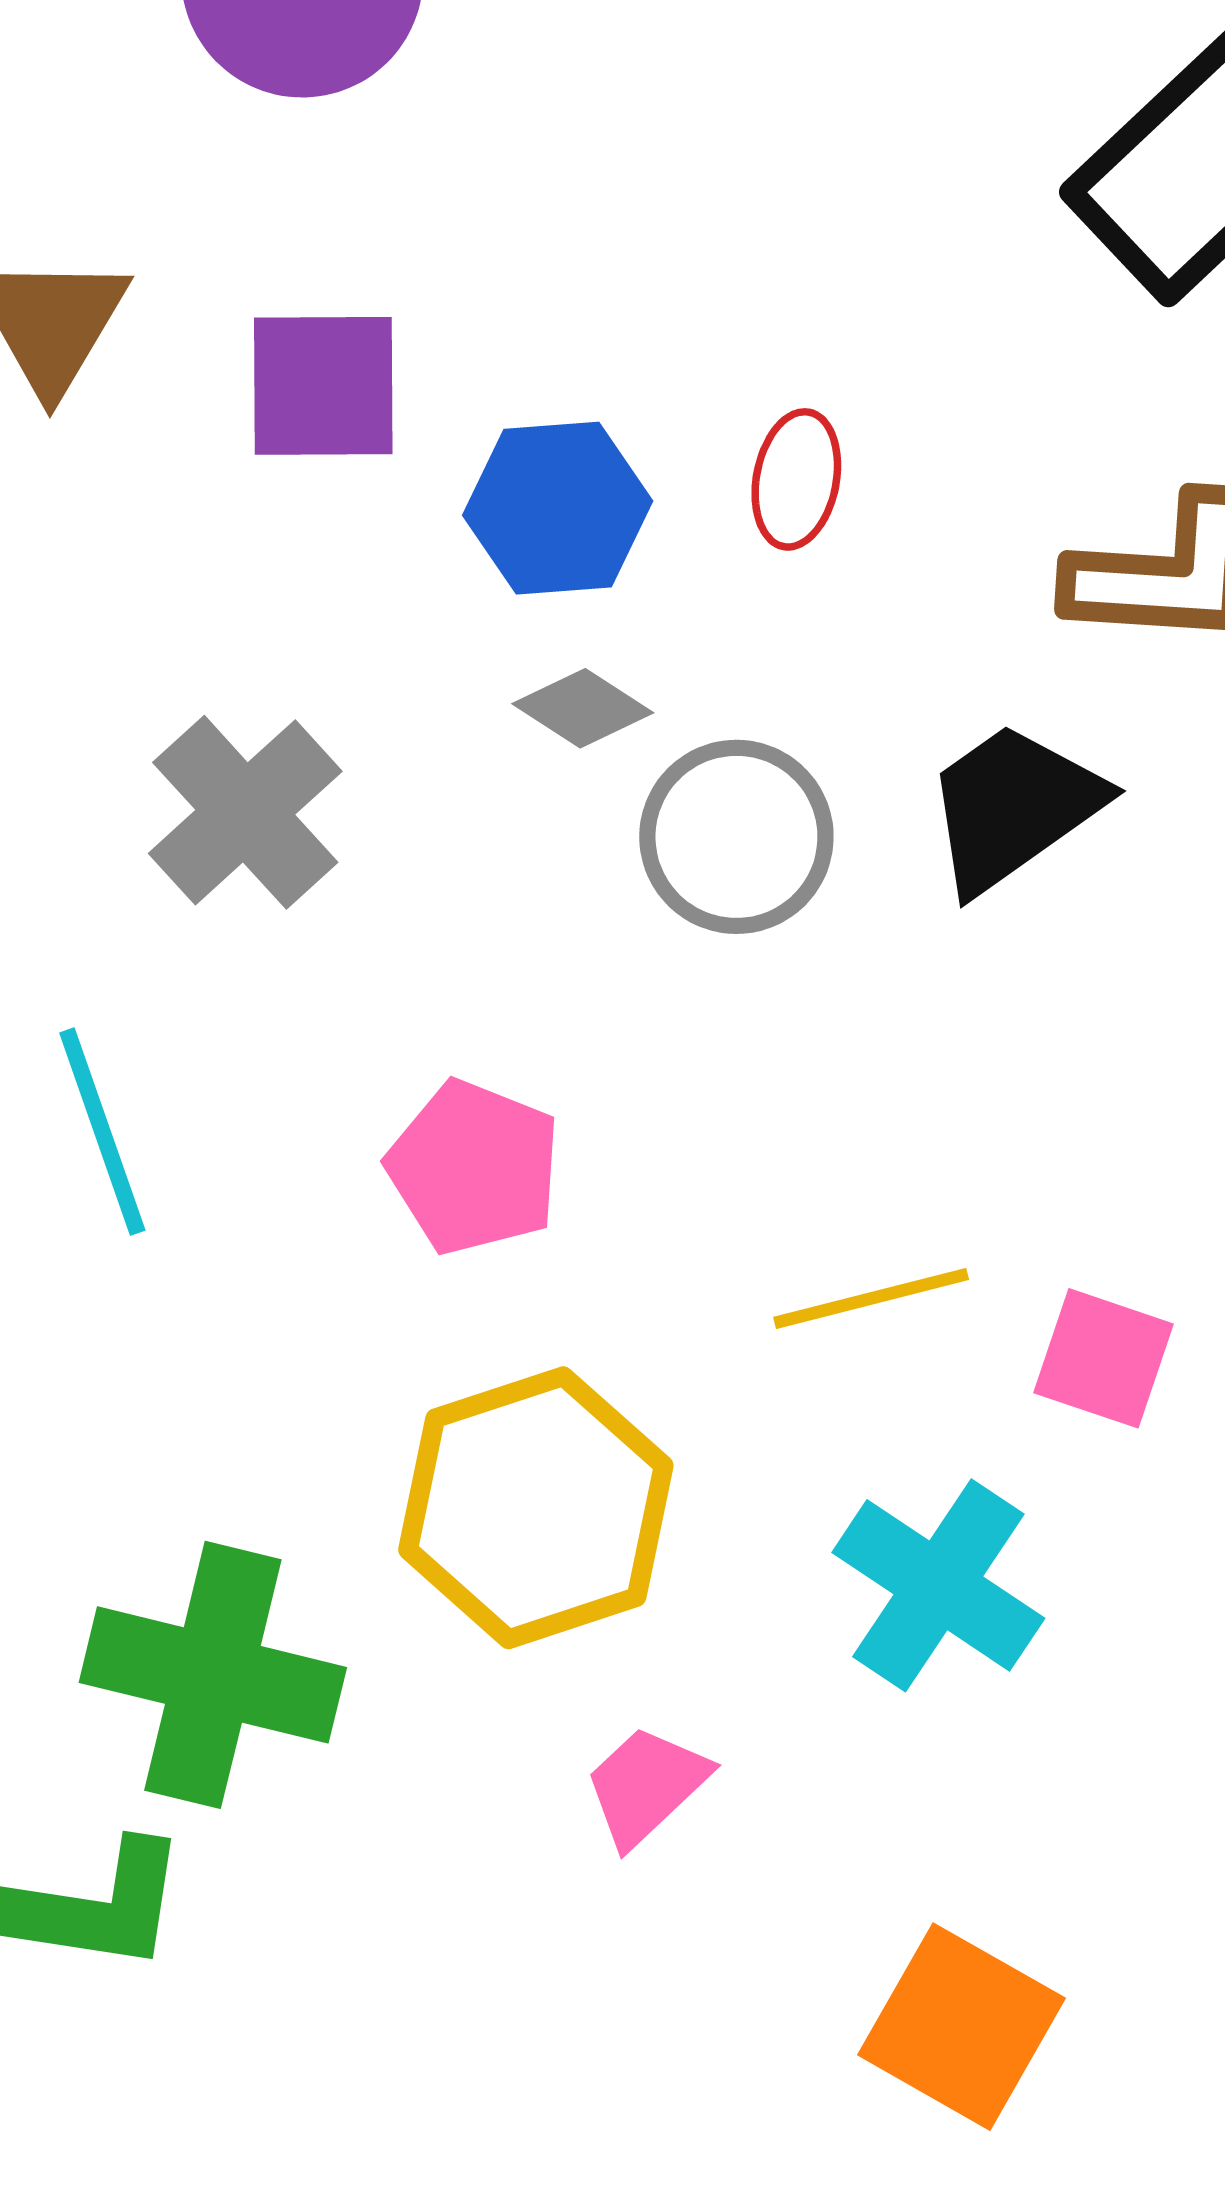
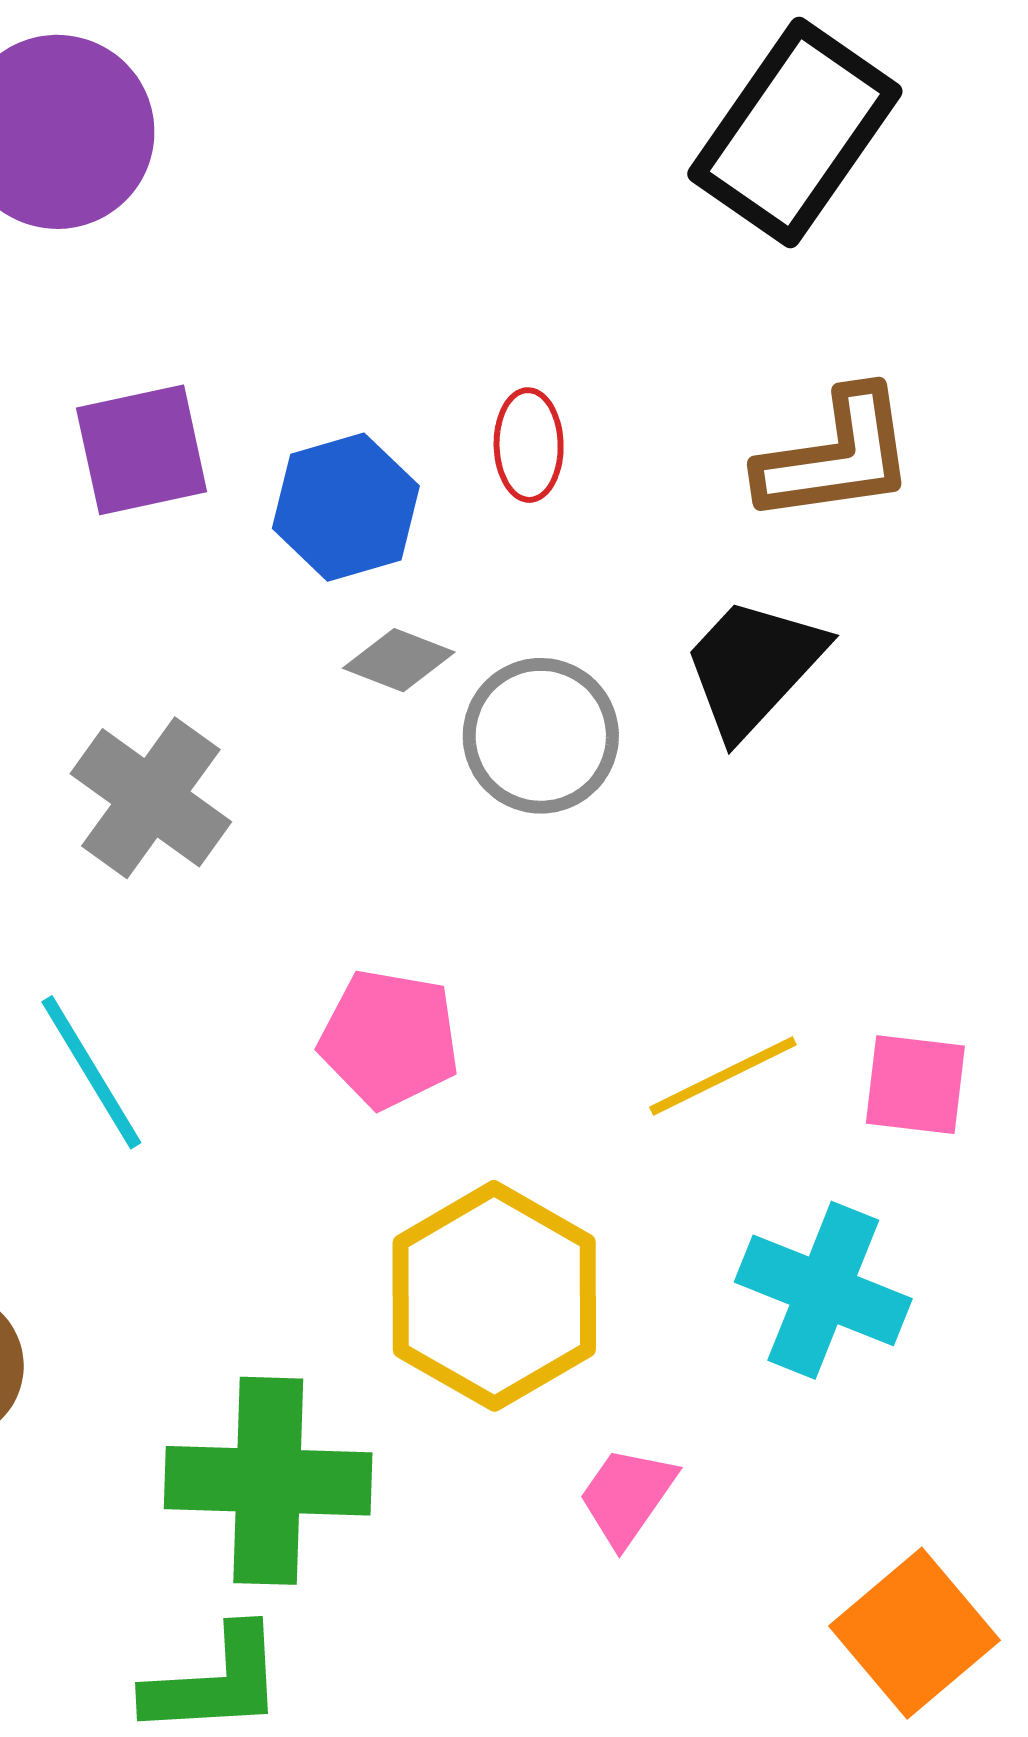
orange square: (961, 2027) -> (915, 1633), turned 32

